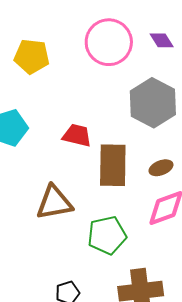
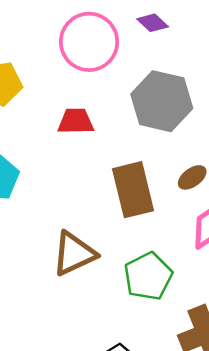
red trapezoid: (77, 135) -> (76, 121), moved

